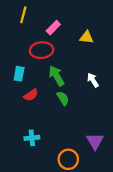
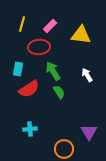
yellow line: (23, 15) -> (22, 24), moved
yellow triangle: (86, 37) -> (81, 35), size x1.5
red semicircle: (31, 95) -> (29, 89), size x1.5

